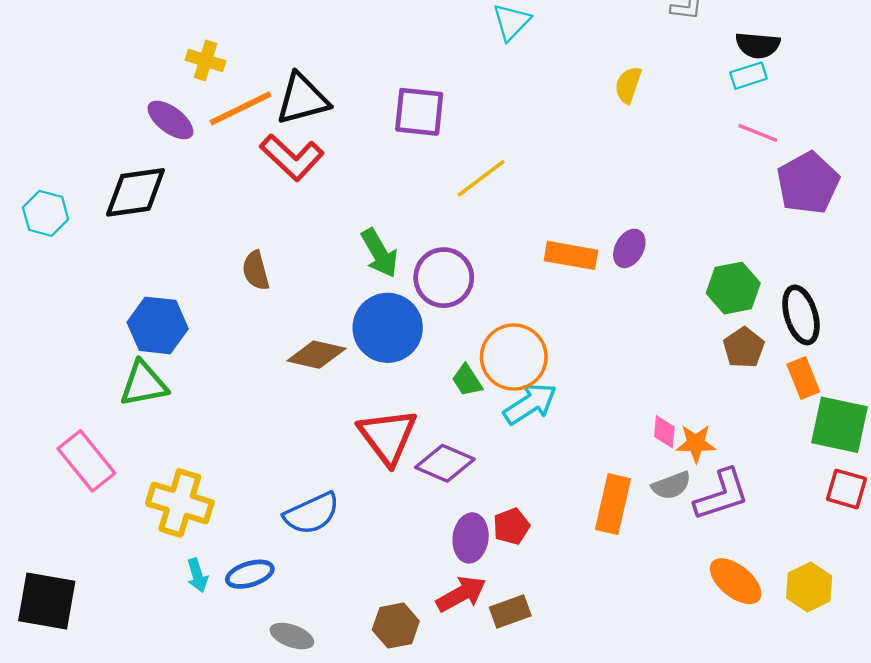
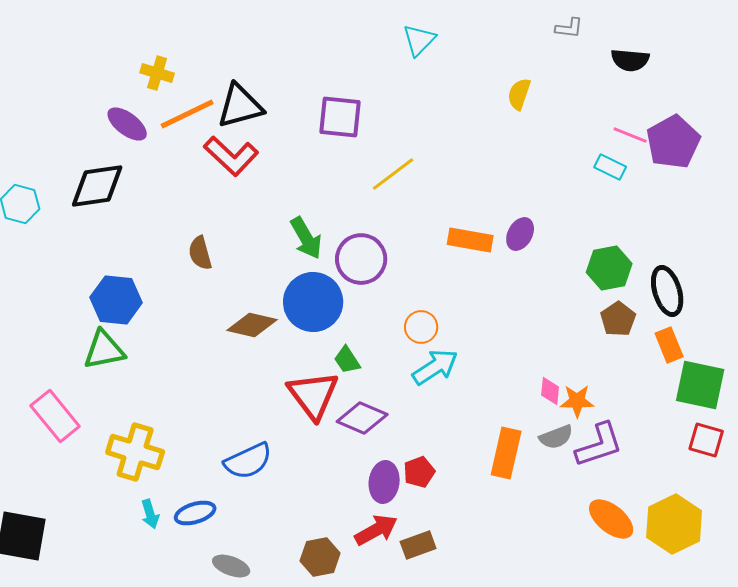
cyan rectangle: (748, 76) -> (610, 167), moved, turned 44
purple pentagon: (808, 183) -> (673, 142), moved
orange circle: (514, 357) -> (421, 327), size x0.6
green trapezoid: (467, 380) -> (347, 360), moved
yellow hexagon: (809, 587) -> (674, 524), size x1.4

